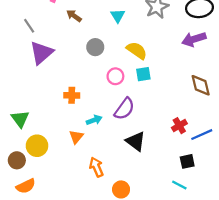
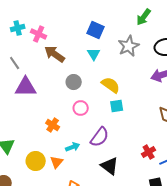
brown arrow: (74, 16) -> (55, 54), size x1.5
purple triangle: (41, 53) -> (26, 87), turned 40
pink circle: (115, 76) -> (81, 108), moved
orange cross: (72, 95) -> (53, 125), turned 32
yellow circle: (37, 146) -> (36, 161), moved

